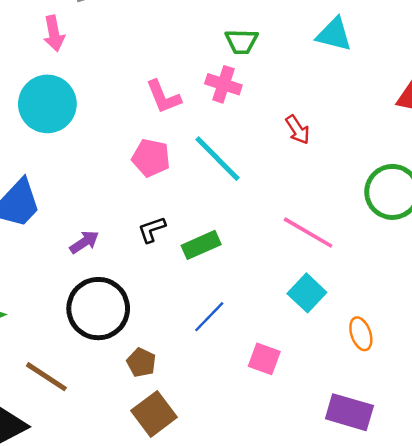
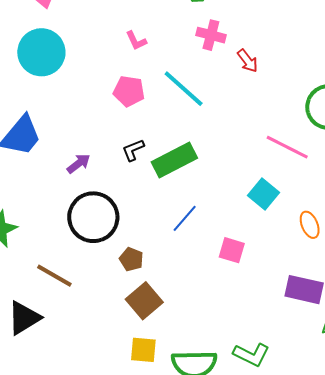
pink cross: (223, 84) -> (211, 35), moved
pink L-shape: (163, 97) -> (136, 41), size x0.7
pink line: (308, 233) -> (287, 147), moved
green rectangle: (201, 245) -> (174, 160), size x1.4

